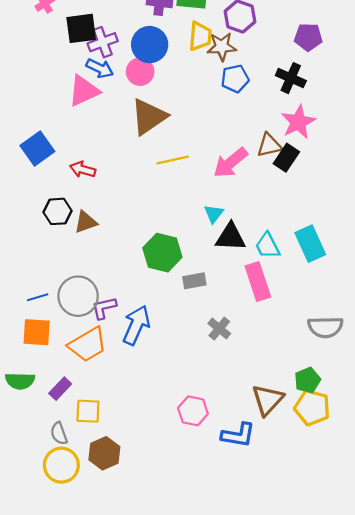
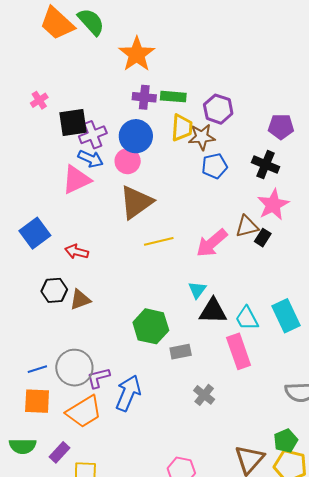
black rectangle: (286, 158) -> (263, 238), size x0.7

